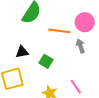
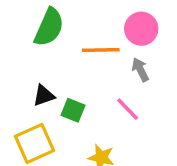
green square: (46, 61) -> (73, 110), moved
pink line: (76, 87) -> (128, 109), moved

